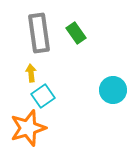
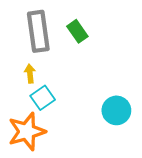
cyan circle: (113, 90) -> (116, 110), moved

